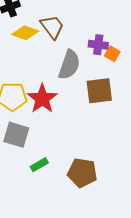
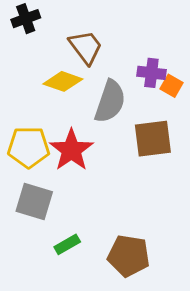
yellow diamond: (25, 33) -> (63, 81), moved

